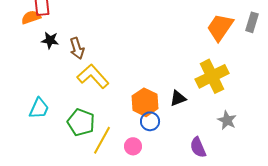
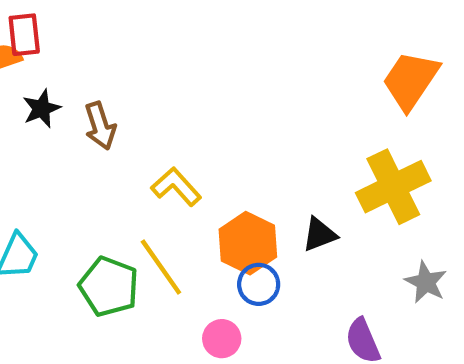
black star: (50, 40) -> (42, 109), turned -30
yellow L-shape: (93, 76) -> (176, 187), moved, size x0.7
yellow line: (102, 140) -> (161, 267), moved, turned -64

